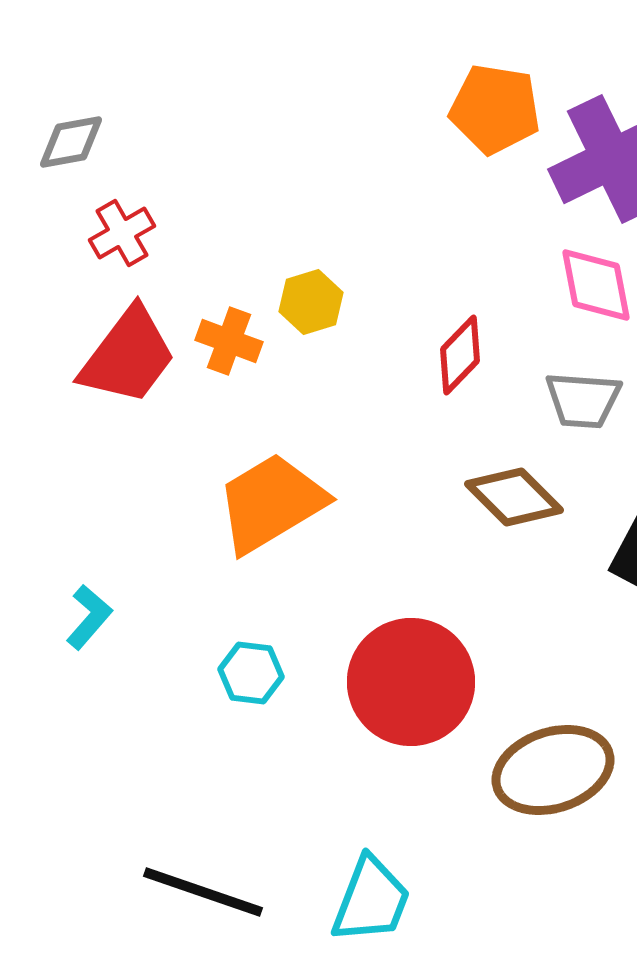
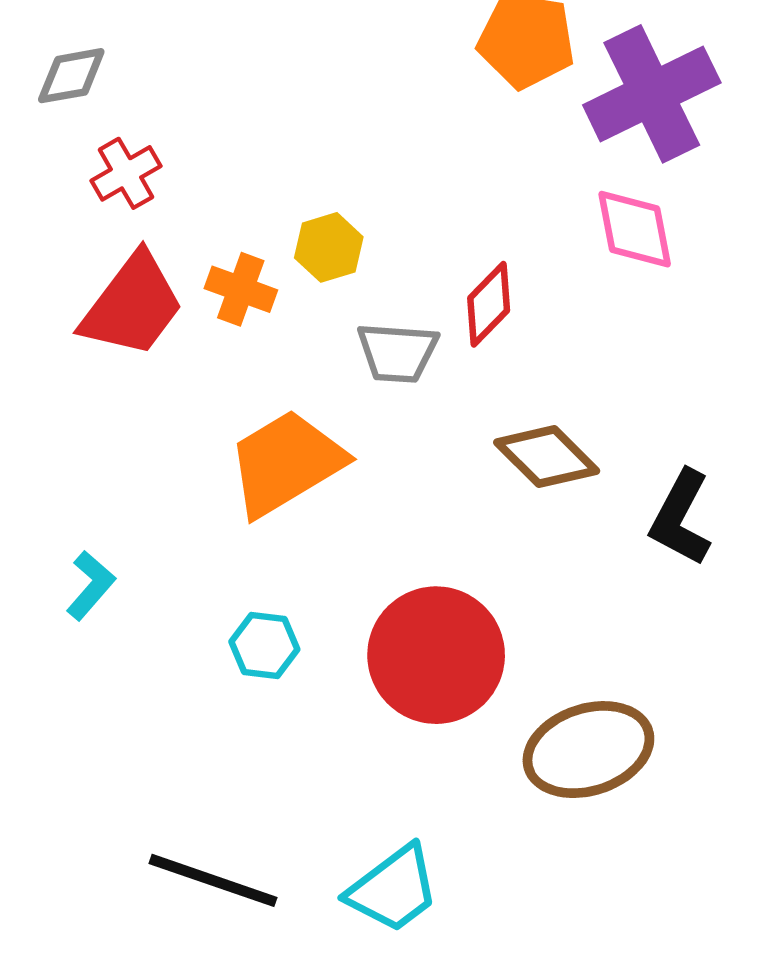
gray trapezoid: (583, 400) -> (397, 353), moved
cyan trapezoid: (371, 900) -> (393, 889), turned 32

